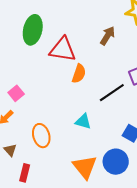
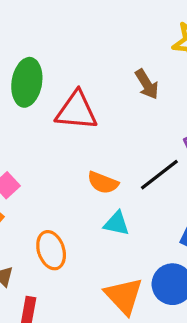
brown arrow: (108, 36) -> (147, 84), turned 120
orange semicircle: (79, 74) -> (103, 183), moved, turned 96

